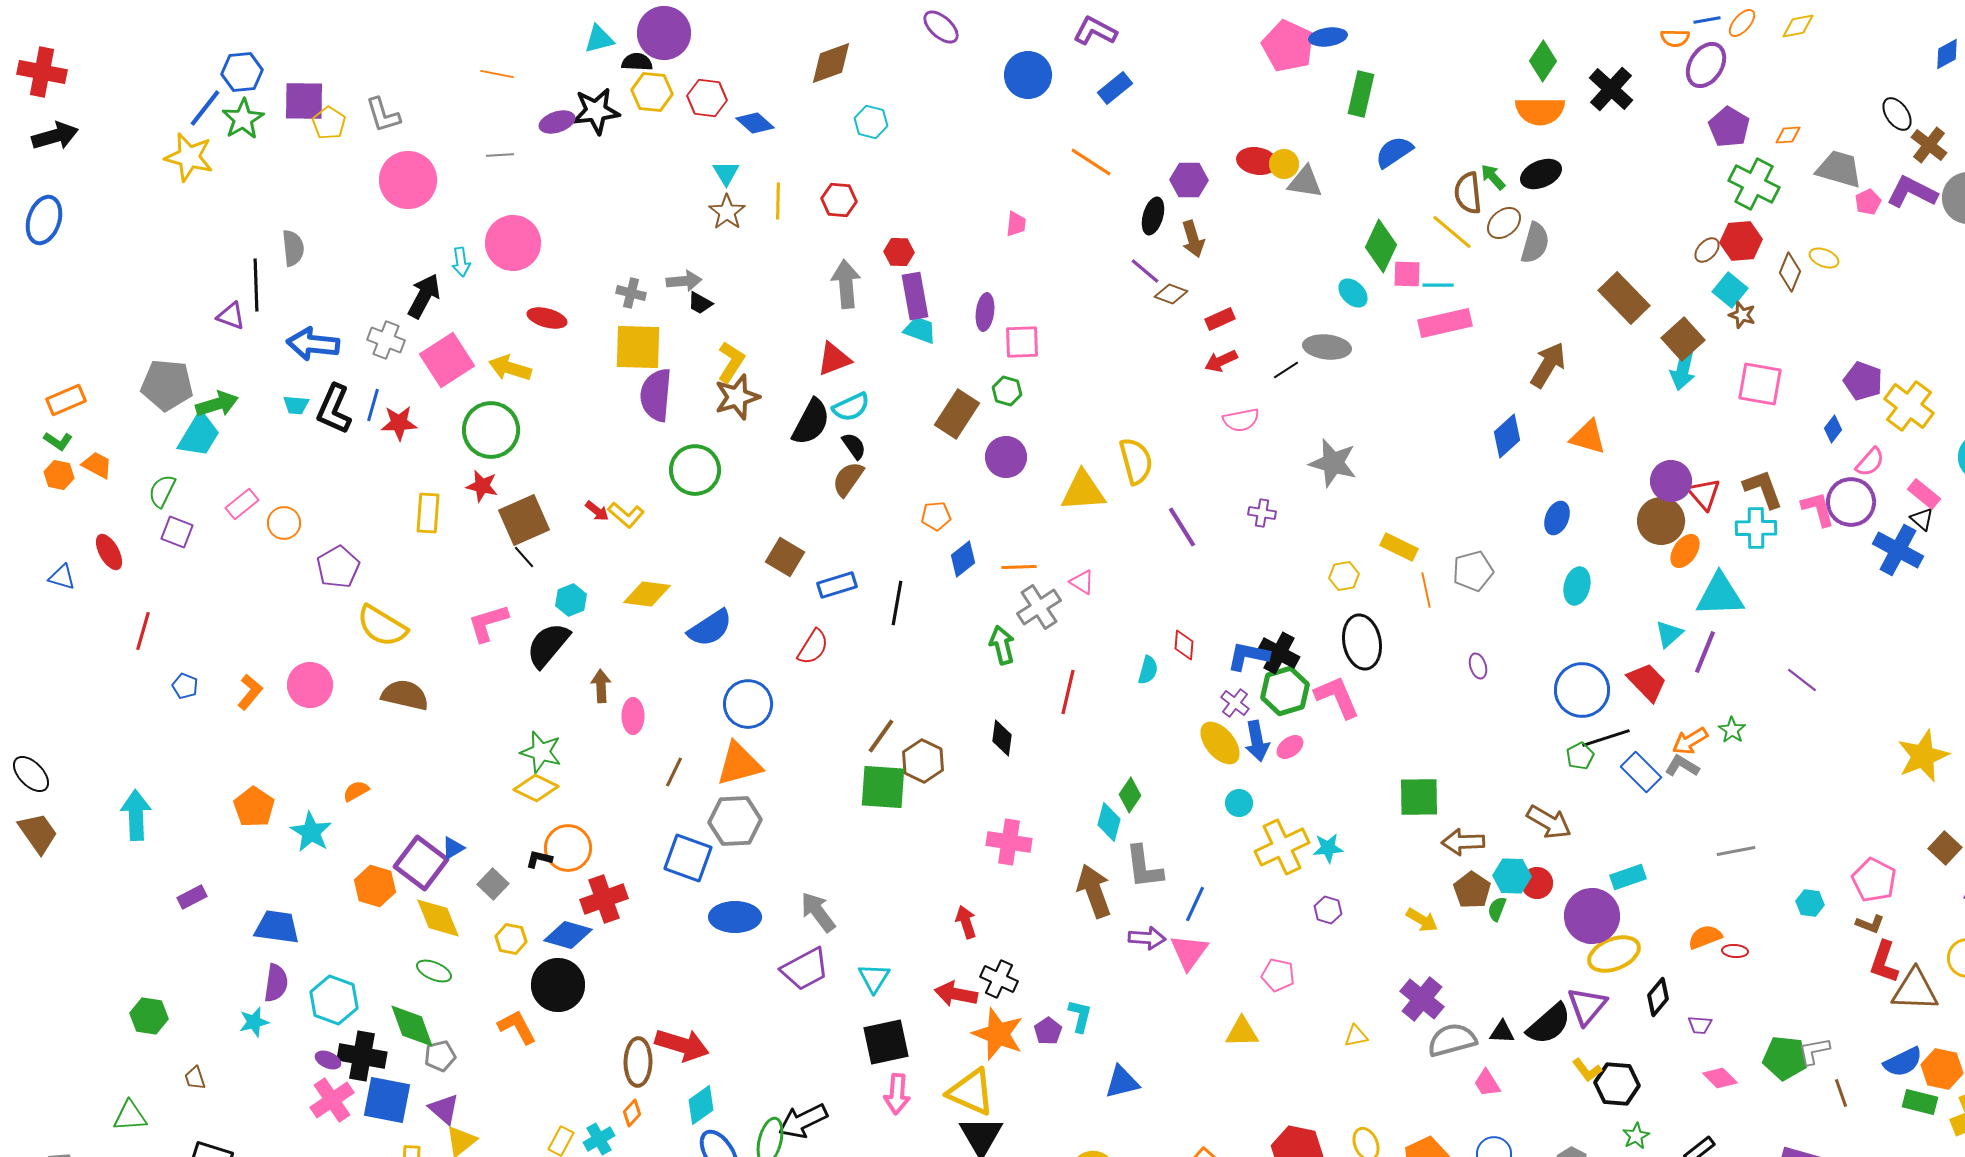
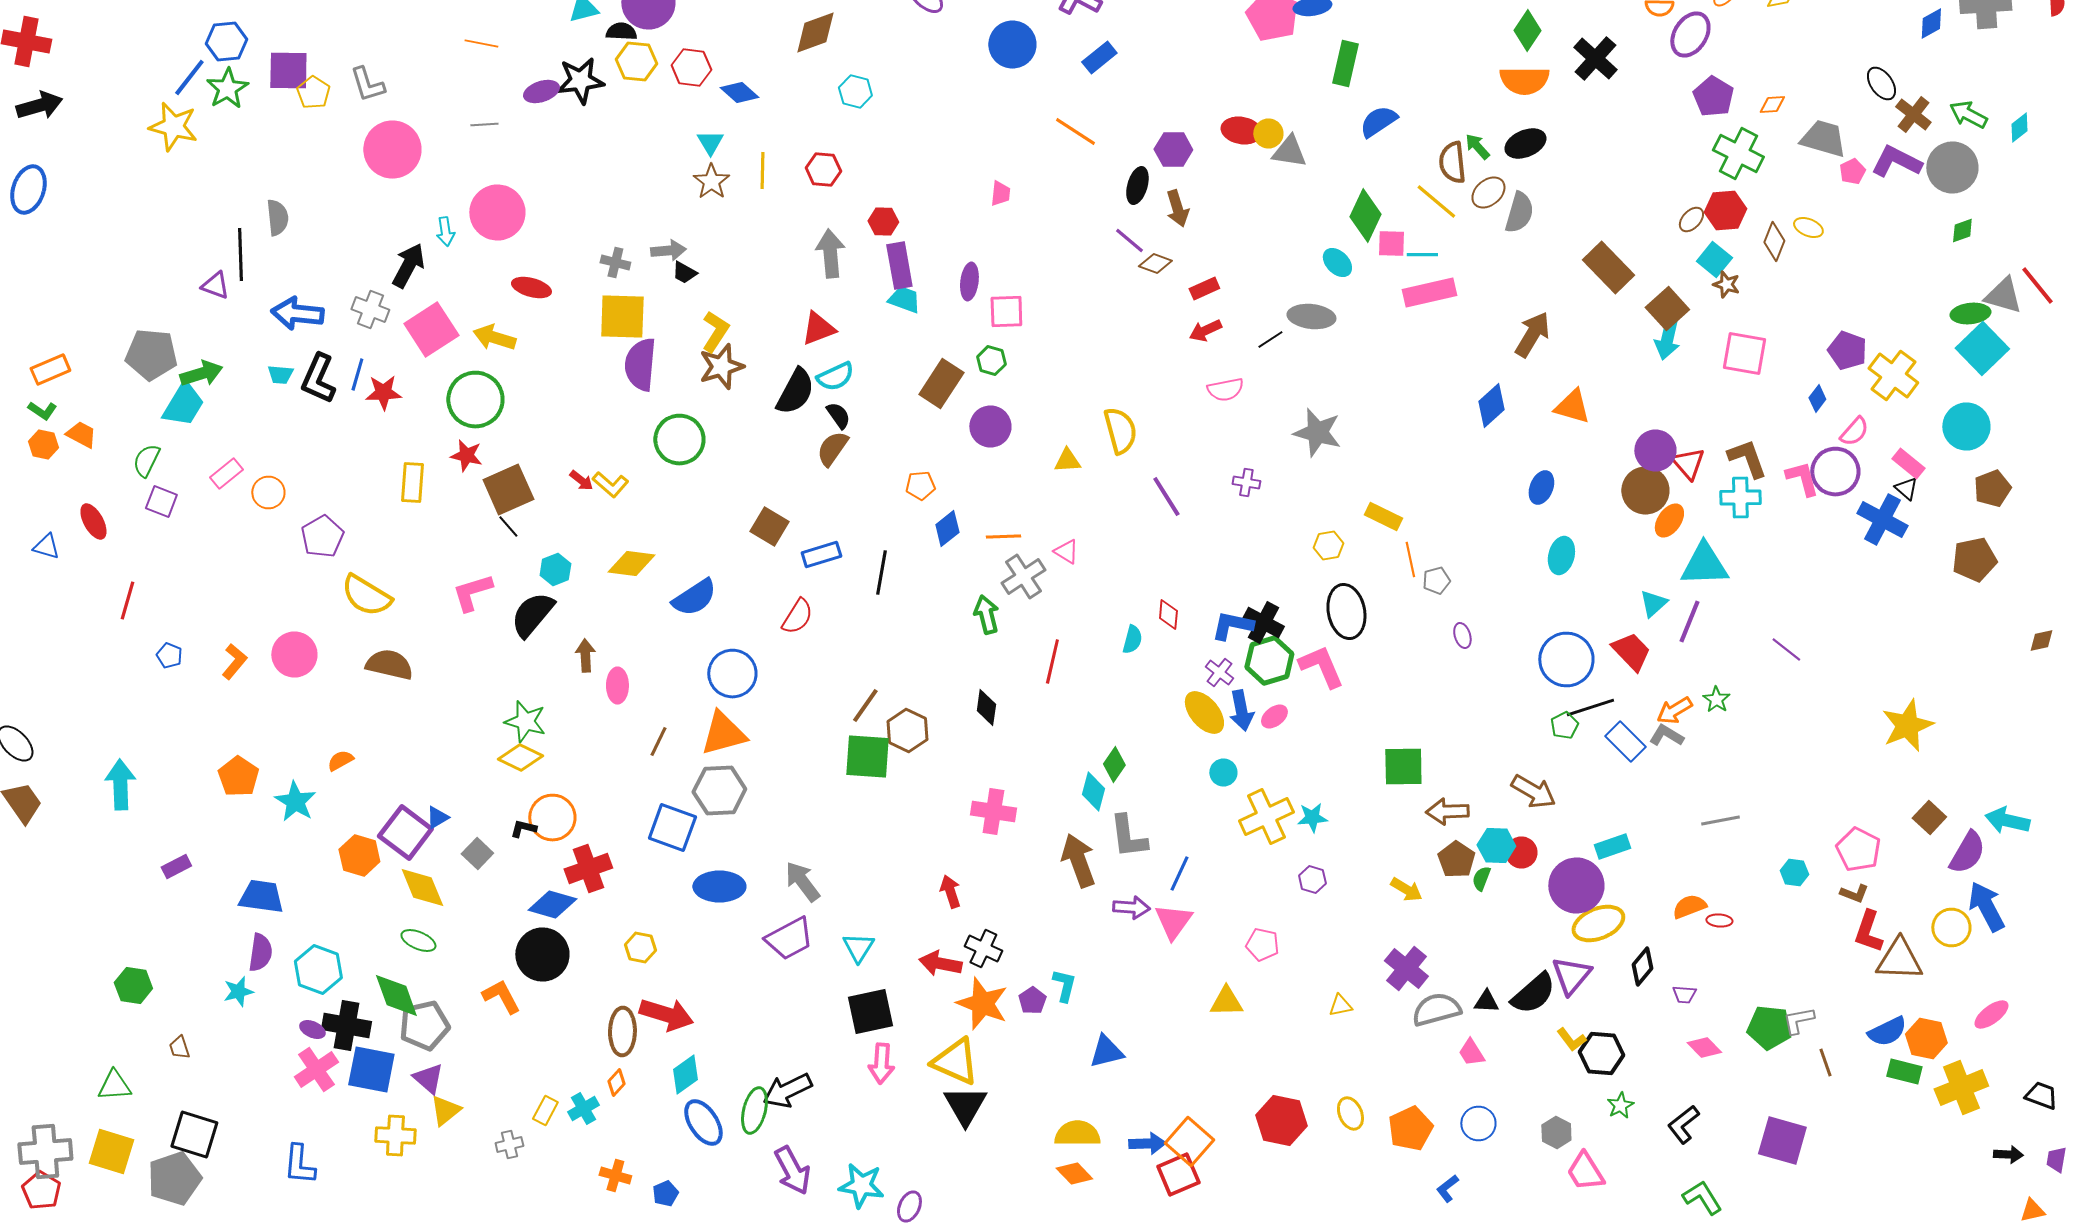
yellow triangle: (1083, 491) -> (1067, 460), size x0.6
gray pentagon: (1473, 571) -> (1436, 580), moved, size x0.7
yellow hexagon: (511, 939) -> (640, 948), moved
gray pentagon: (440, 1056) -> (424, 1026), size x1.6

